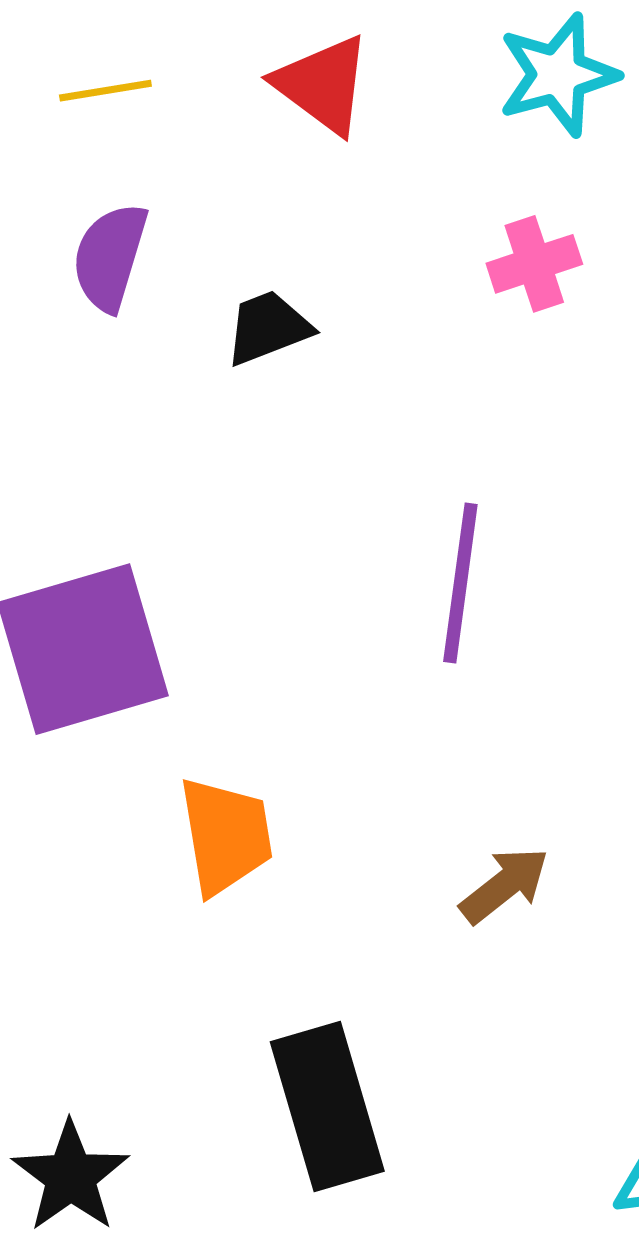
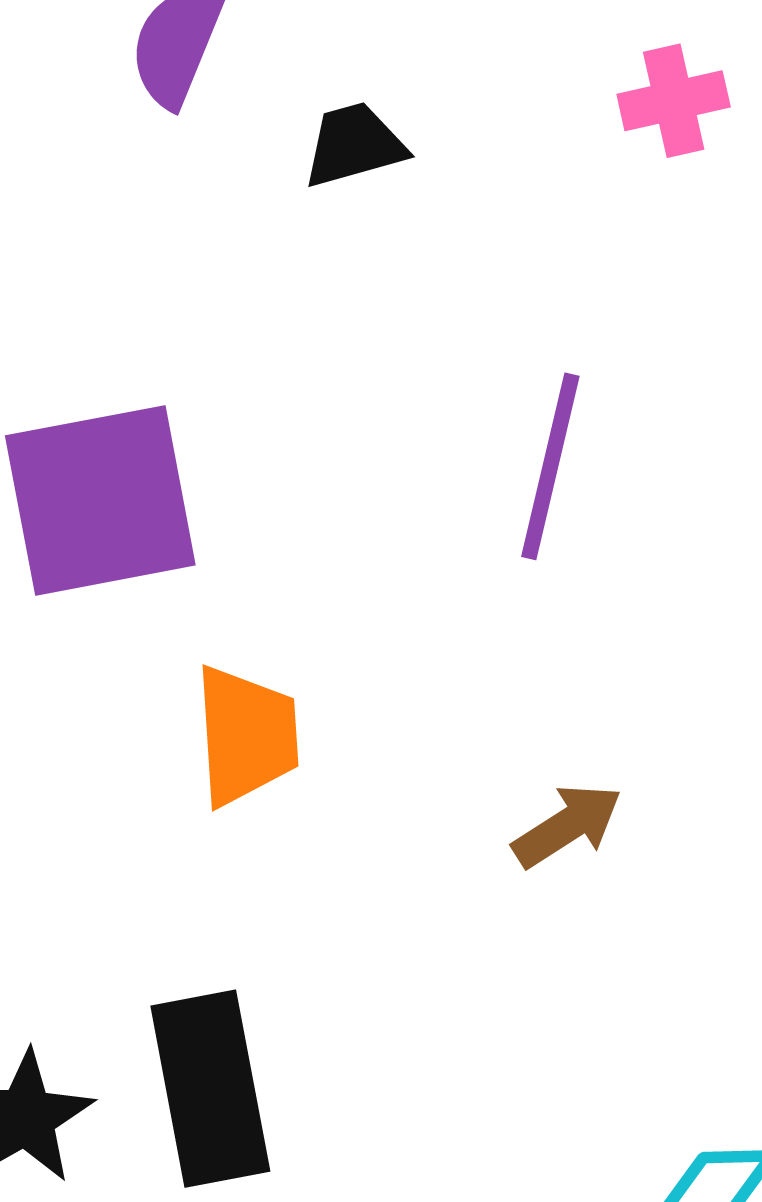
black rectangle: (327, 1107) -> (210, 1089), moved

